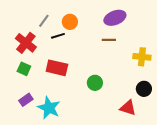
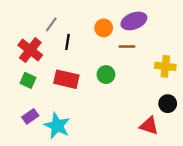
orange circle: (70, 22) -> (104, 28), moved
black line: (58, 36) -> (68, 42), turned -64
green circle: (95, 83) -> (106, 75), moved

